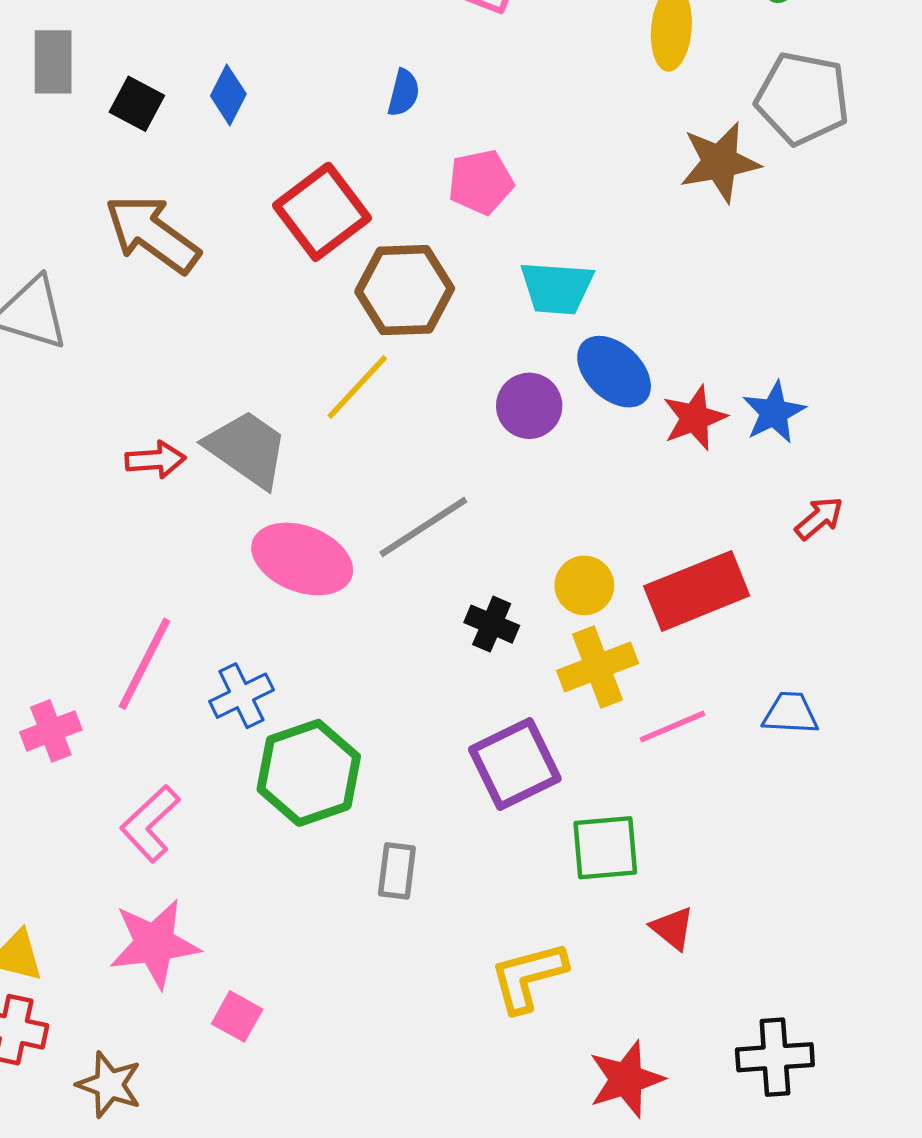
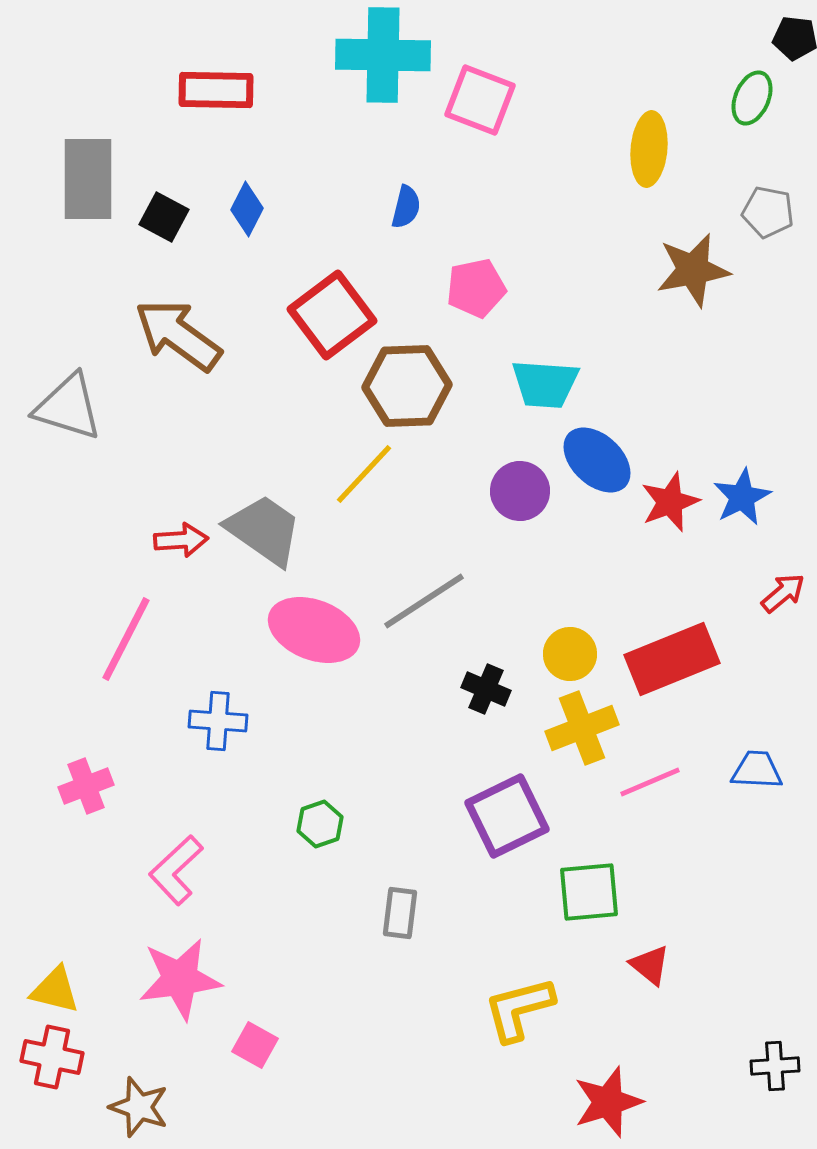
gray rectangle: (53, 62) -> (88, 179), size x1.4
gray pentagon: (803, 98) -> (768, 212), size x0.6
pink line: (145, 664) -> (126, 639), moved
blue cross: (242, 696) -> (218, 721), moved, turned 30
green hexagon: (309, 773) -> (320, 824), size x0.5
black cross: (775, 1057) -> (775, 1066), moved, size x0.7

